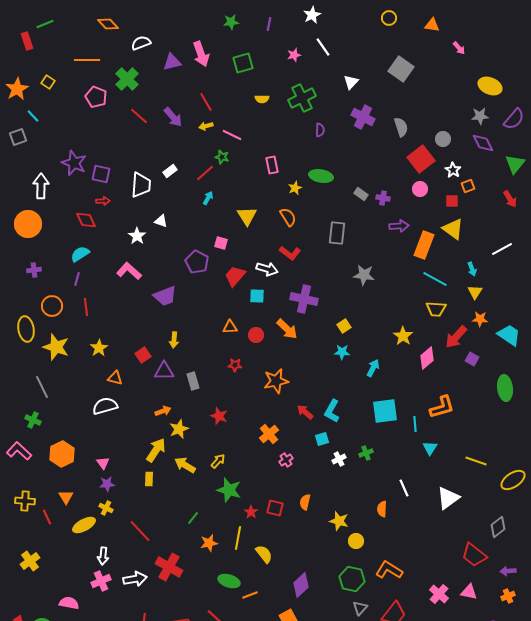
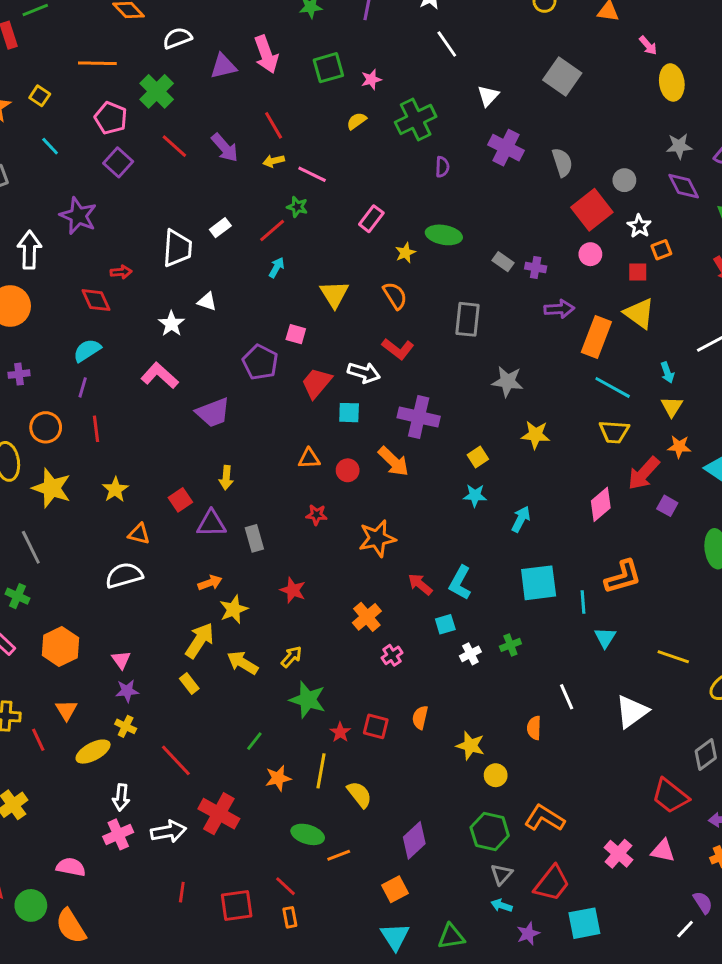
pink star: (294, 55) -> (371, 80), moved
yellow ellipse: (490, 86) -> (672, 82), moved, turned 60
yellow semicircle: (262, 99) -> (356, 121), turned 144
cyan line: (33, 116) -> (50, 146), moved
pink rectangle: (272, 165) -> (371, 219), turned 48
purple square: (101, 174) -> (118, 162), moved, turned 30
yellow star: (403, 336) -> (536, 435), moved, turned -30
yellow rectangle: (149, 479) -> (189, 683), turned -40

